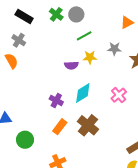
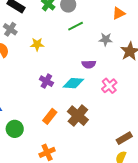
yellow star: (90, 57) -> (37, 44), moved
purple semicircle: (71, 65) -> (89, 64), moved
cyan diamond: (83, 93) -> (73, 83), turned 35
purple cross: (56, 100) -> (46, 81), moved

